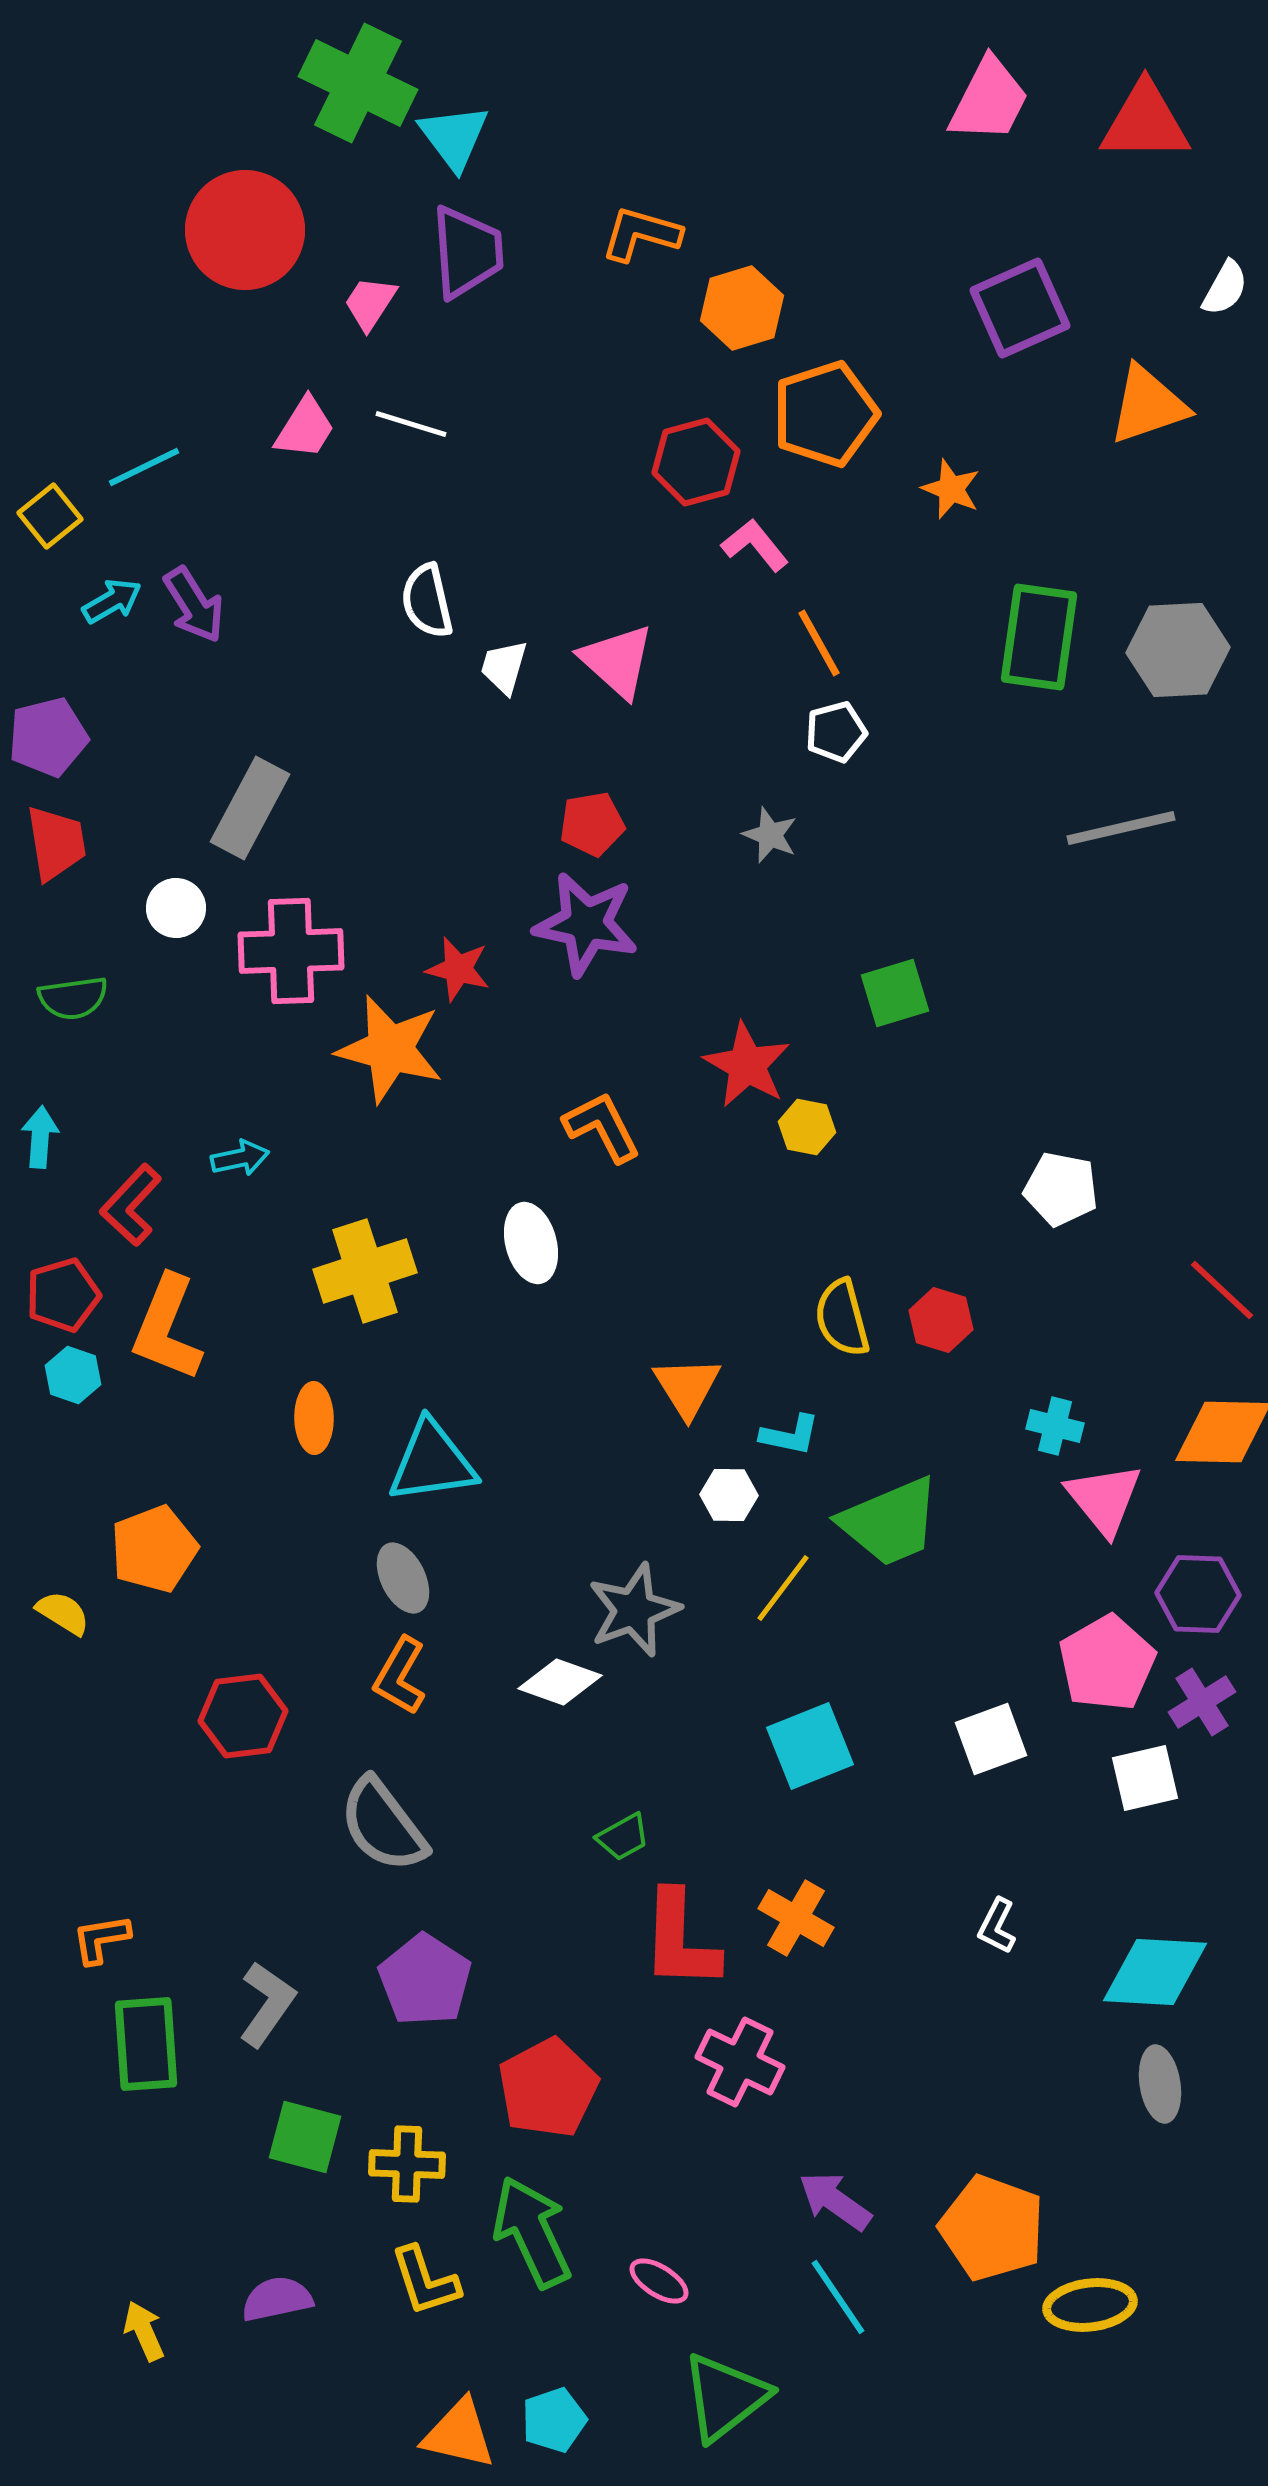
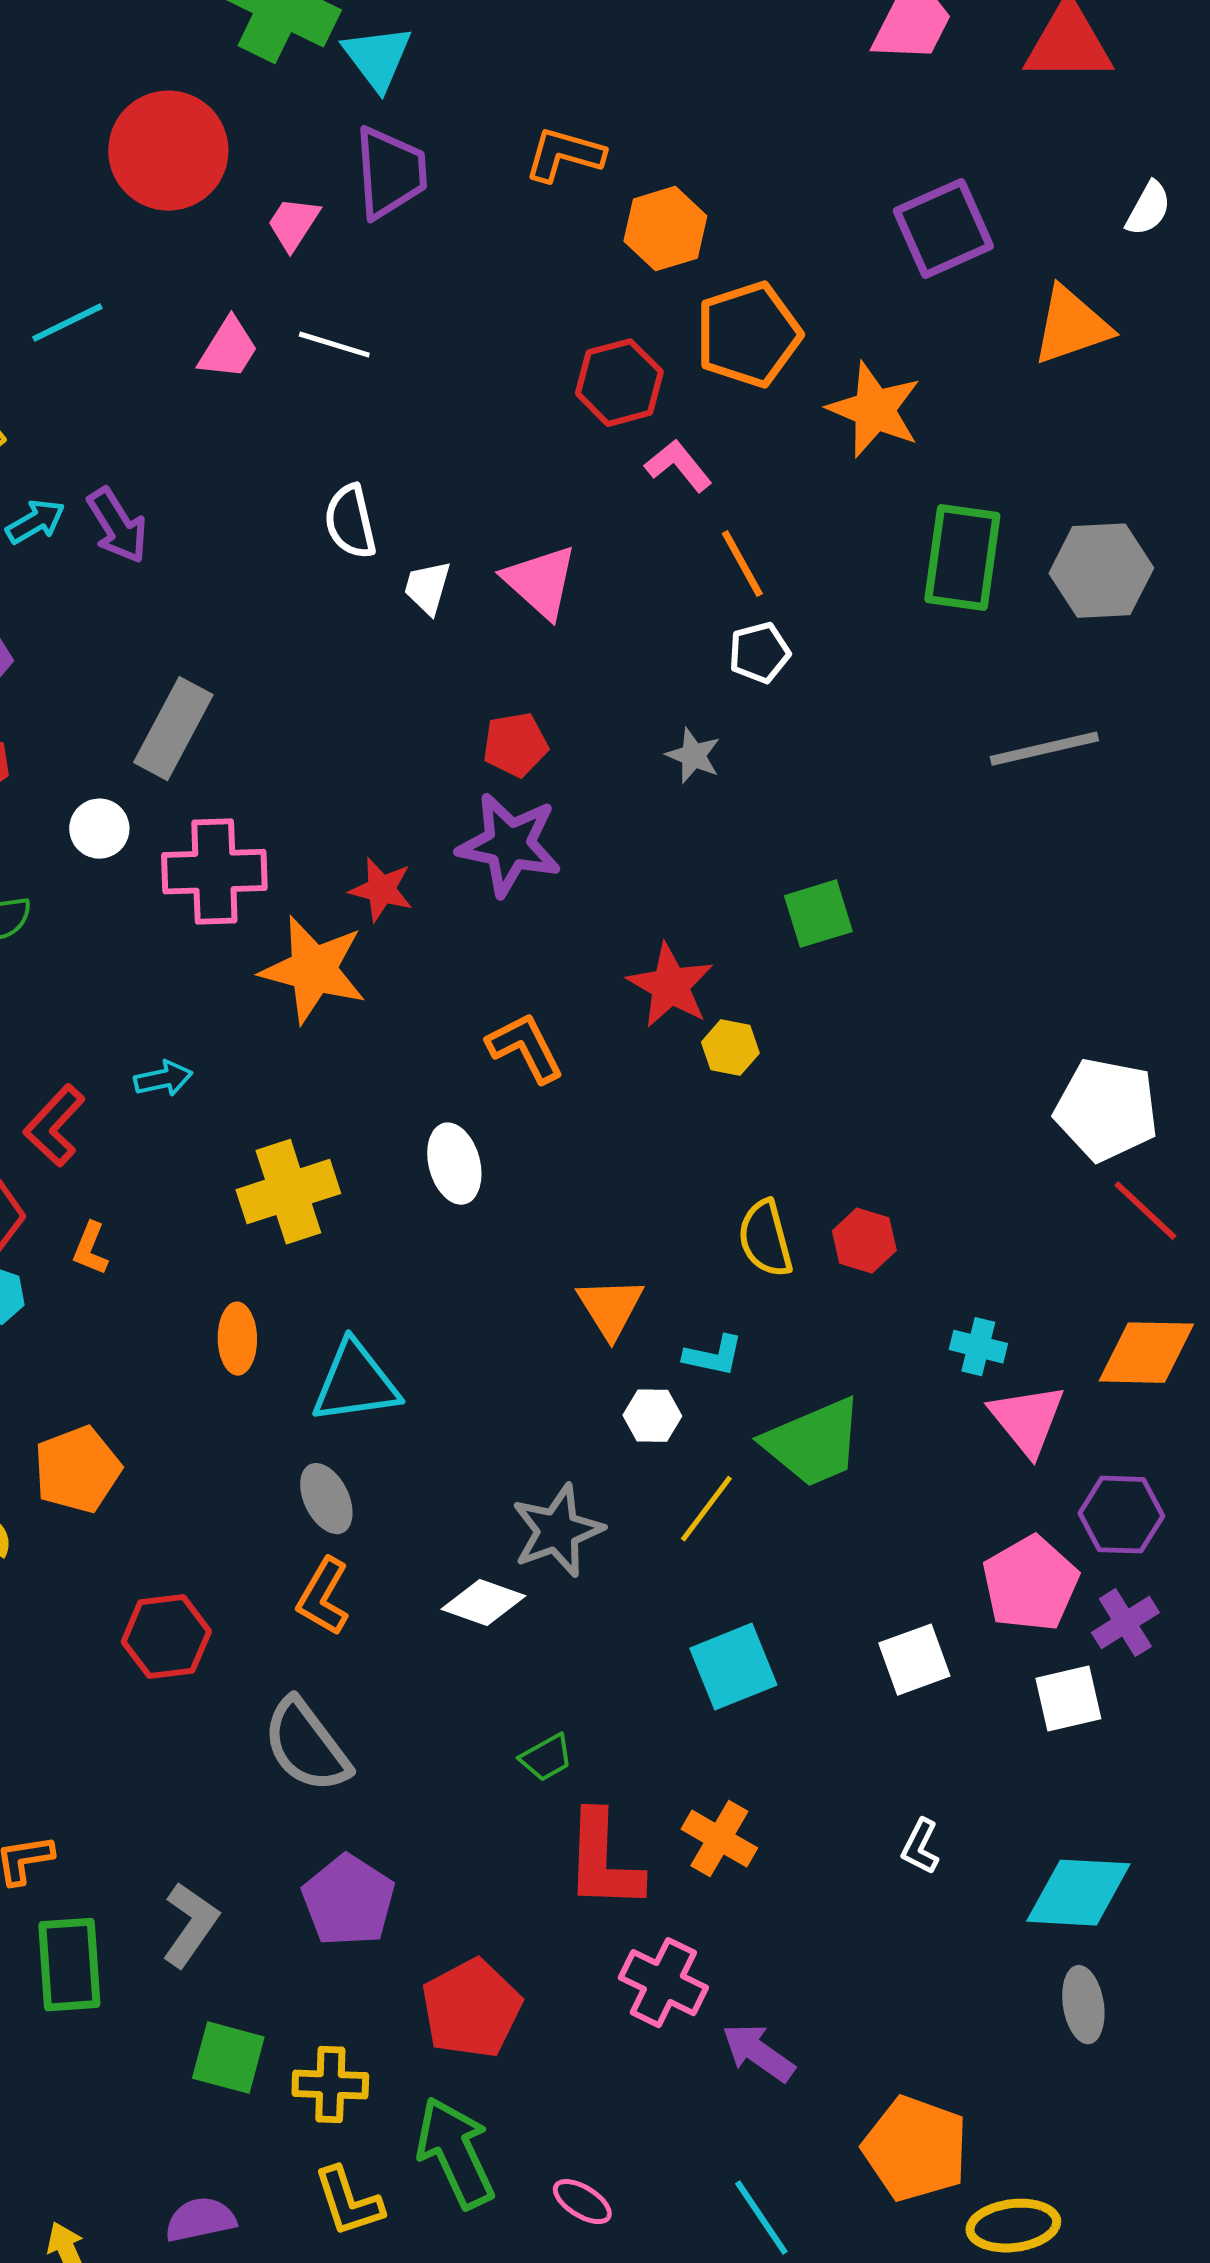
cyan line: (144, 467) -> (67, 323), moved
orange star: (951, 489) -> (874, 410), size x1.6
white pentagon: (1061, 1189) -> (1106, 1110), moved, size x1.4
orange L-shape: (167, 1328) -> (90, 1249), size x0.5
purple arrow: (835, 2201) -> (758, 2053), moved

